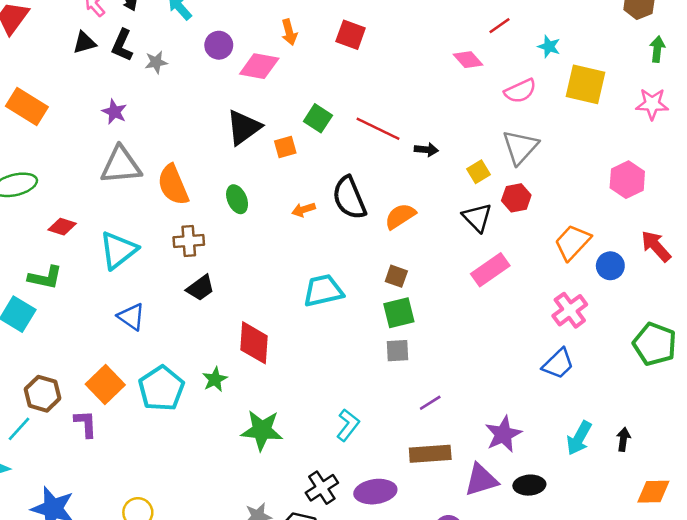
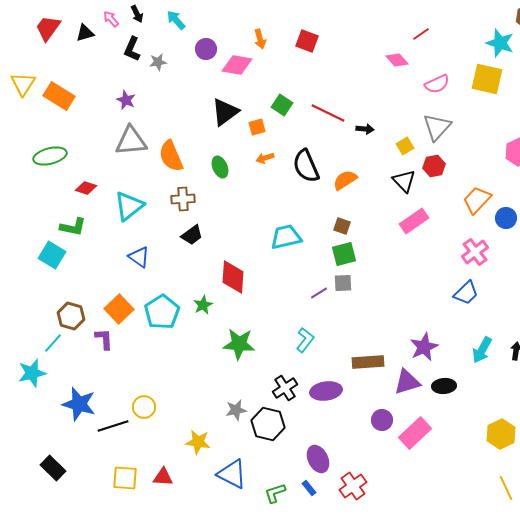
black triangle: (84, 43) -> (85, 33), moved
cyan star: (549, 47) -> (500, 43), moved, size x1.6
orange arrow: (304, 210) -> (265, 158), moved
purple line: (430, 403) -> (319, 293), moved

